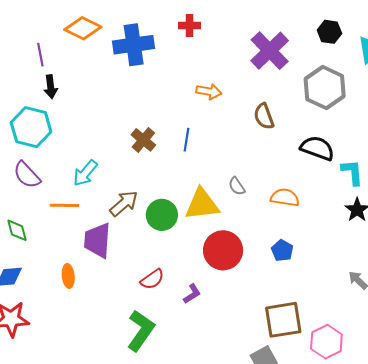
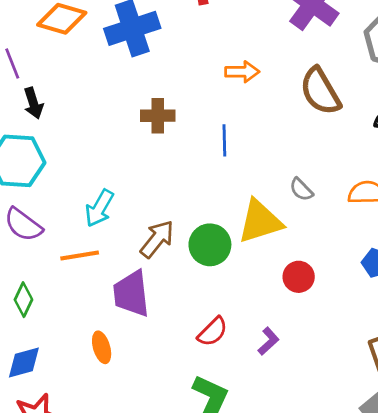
brown semicircle: (264, 116) -> (320, 91), size x1.4
brown cross: (143, 140) -> (158, 116), moved, turned -30
green diamond: (17, 230) -> (23, 300), turned 50
red circle: (223, 250) -> (299, 277), size x0.6

